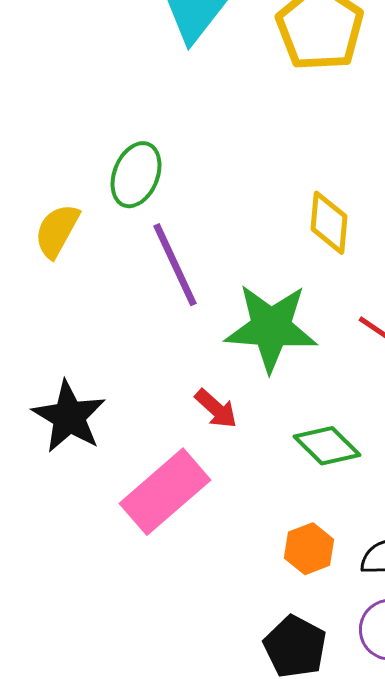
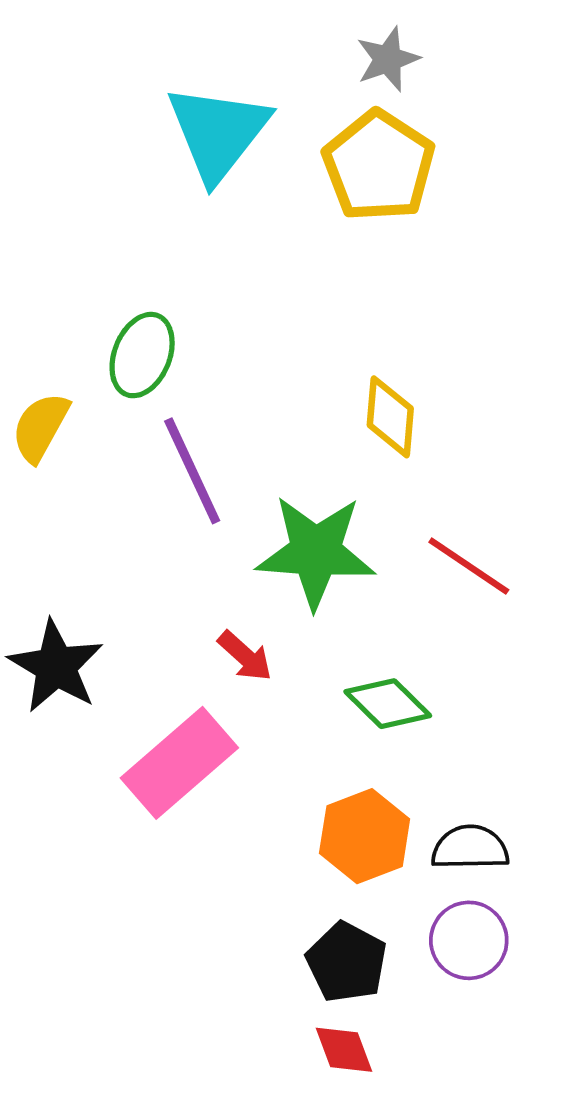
orange hexagon: (309, 549) -> (365, 836), size x1.4

